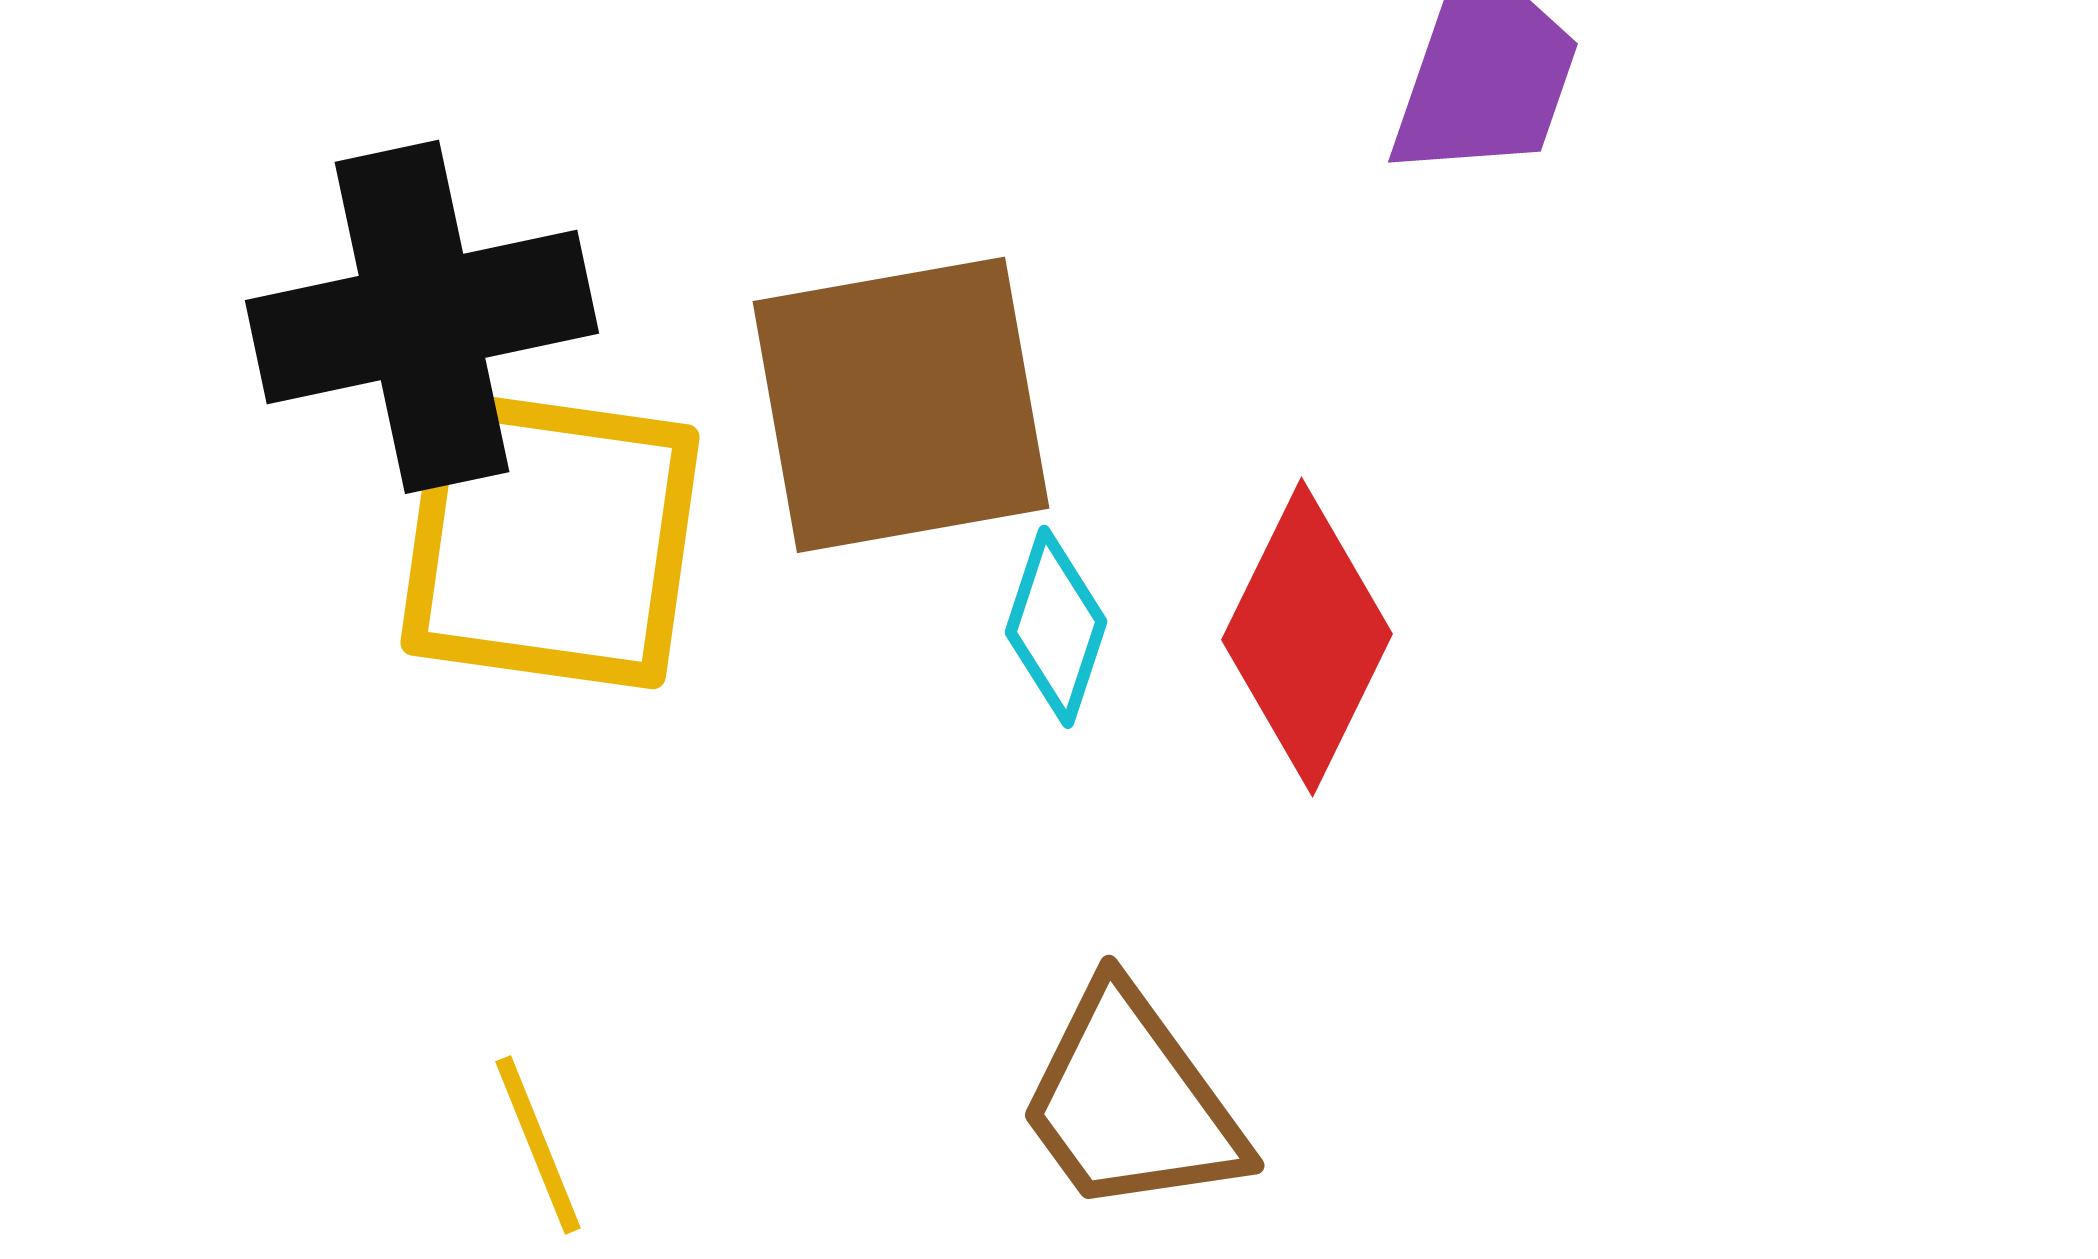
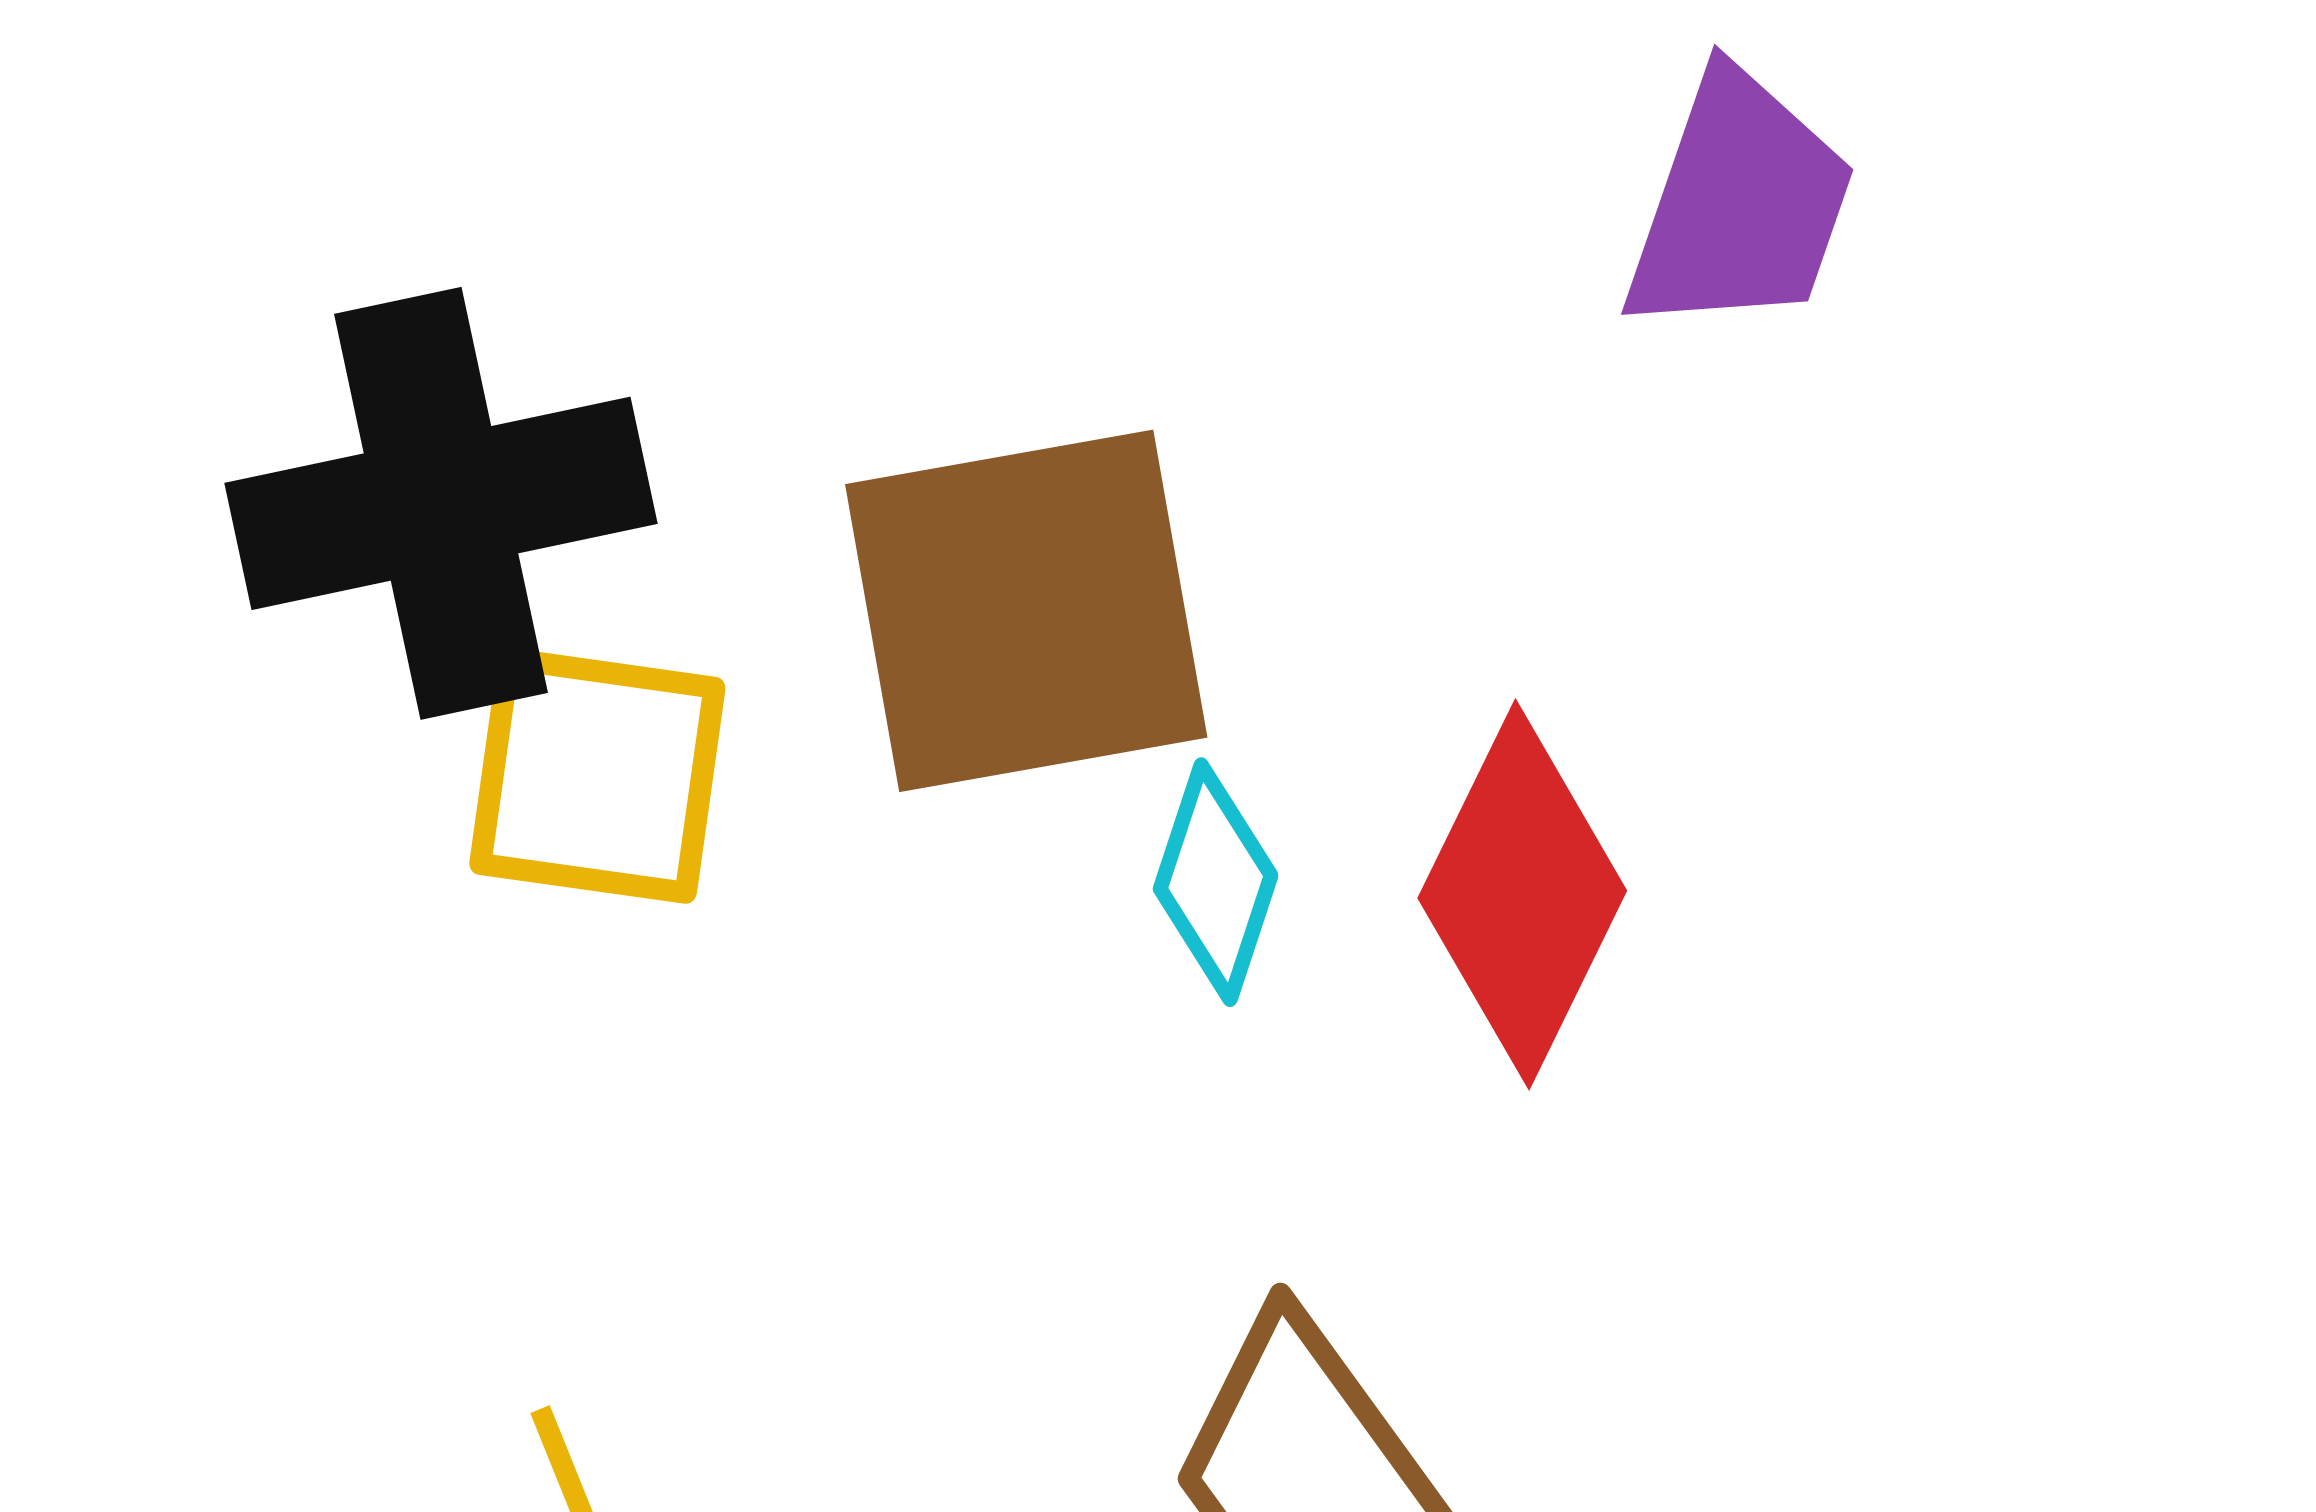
yellow square: (550, 540) -> (597, 776), size x0.7

